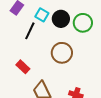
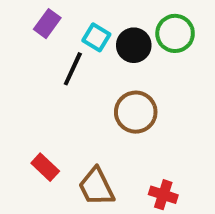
green circle: (83, 23) -> (175, 33), moved
red rectangle: (23, 67) -> (45, 167), moved

